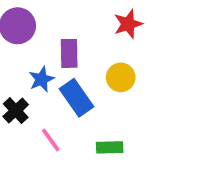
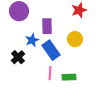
pink line: (51, 140) -> (50, 73), moved, turned 40

